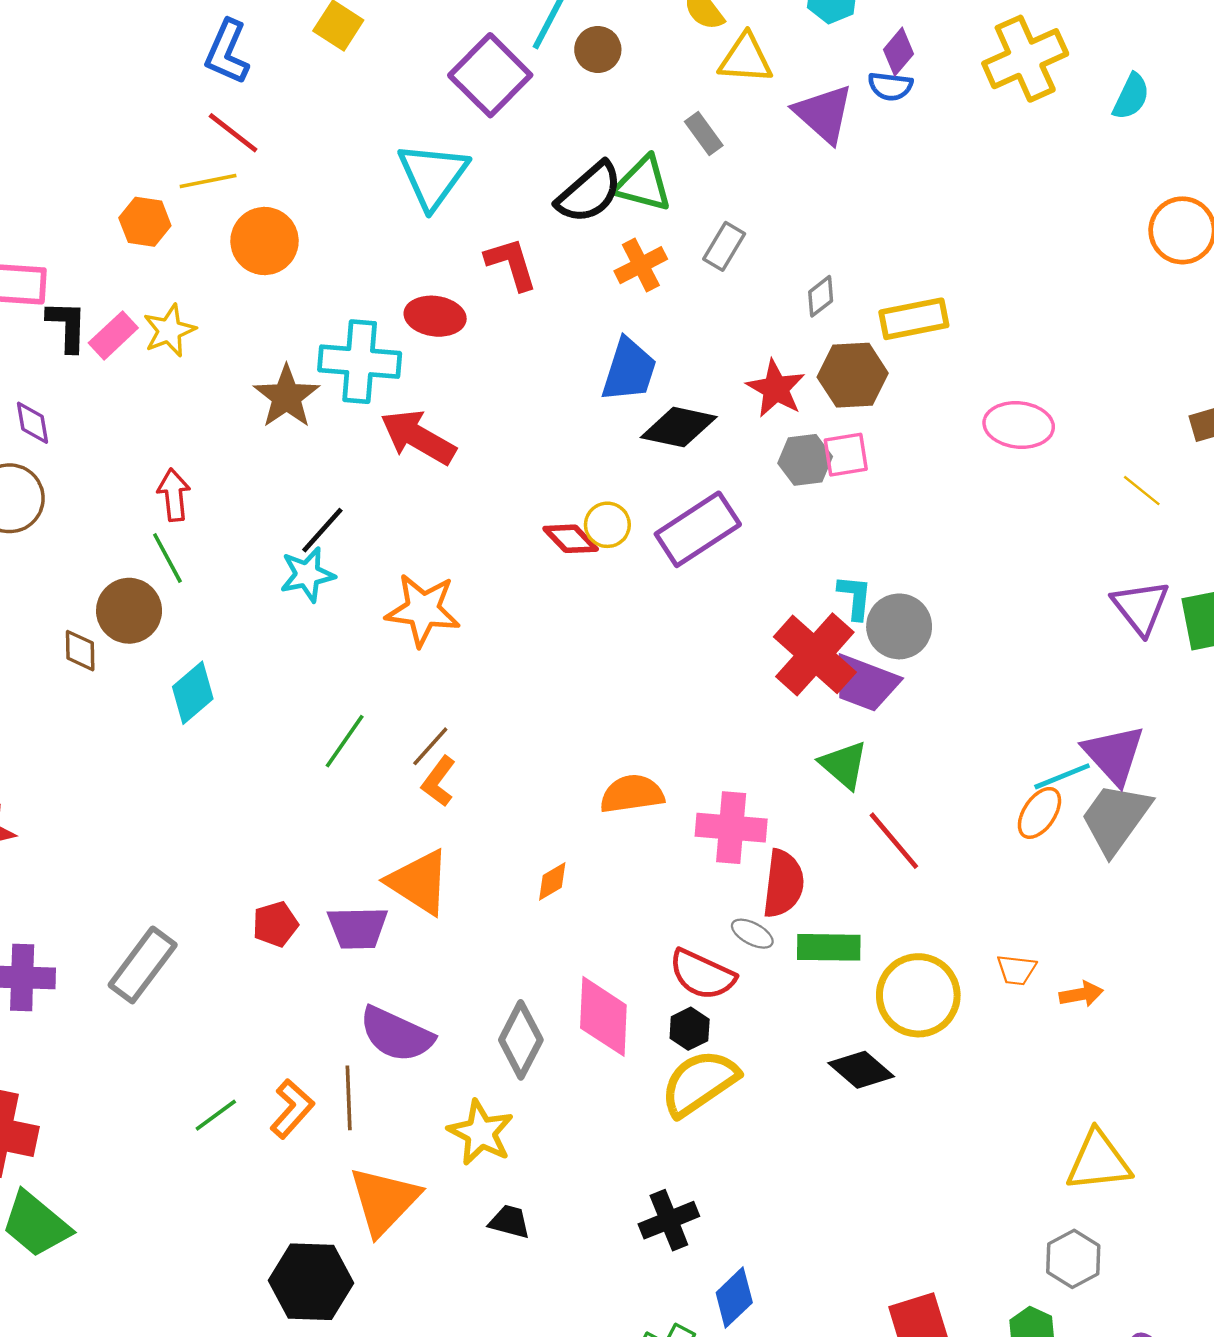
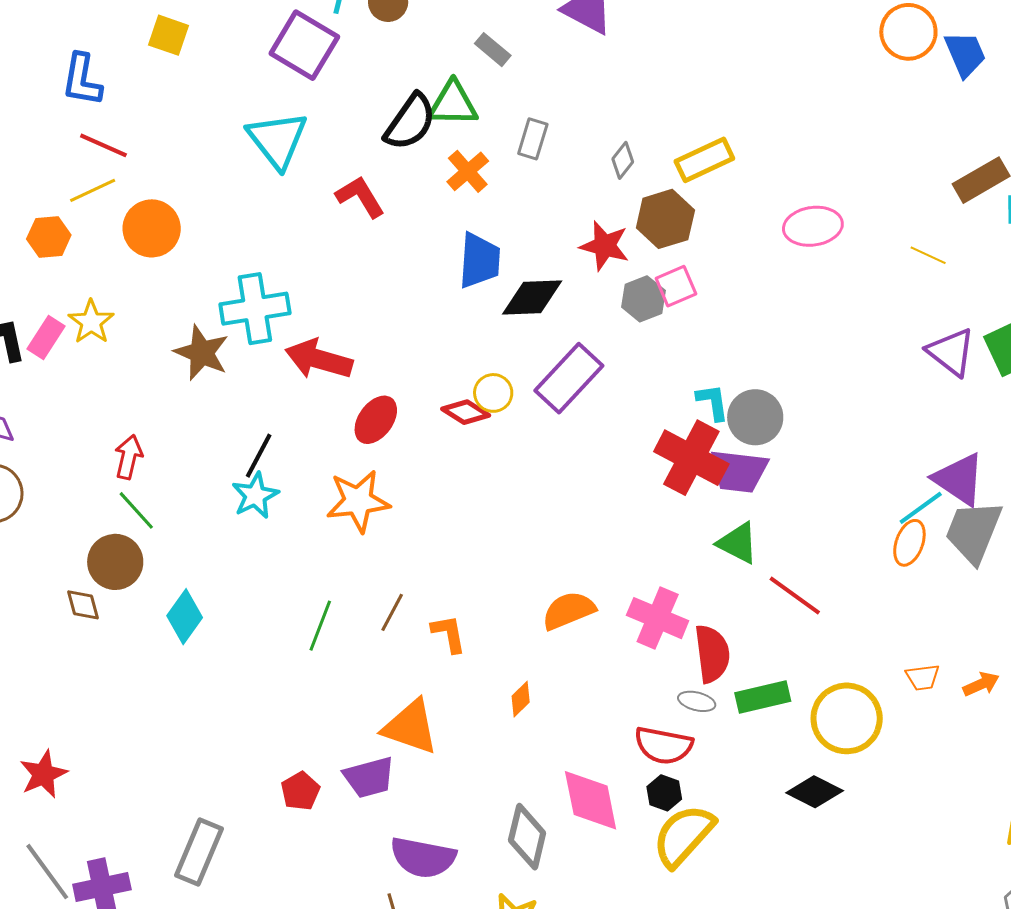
red ellipse: (435, 316) -> (376, 420), moved, turned -48
red arrow: (174, 495) -> (129, 457), turned 33
orange L-shape: (439, 781) -> (449, 634), moved, turned 147
pink cross: (731, 828) -> (658, 618), turned 32

